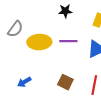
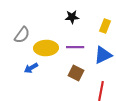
blue arrow: (24, 82) -> (31, 68), moved
brown square: (65, 82) -> (76, 73), moved

